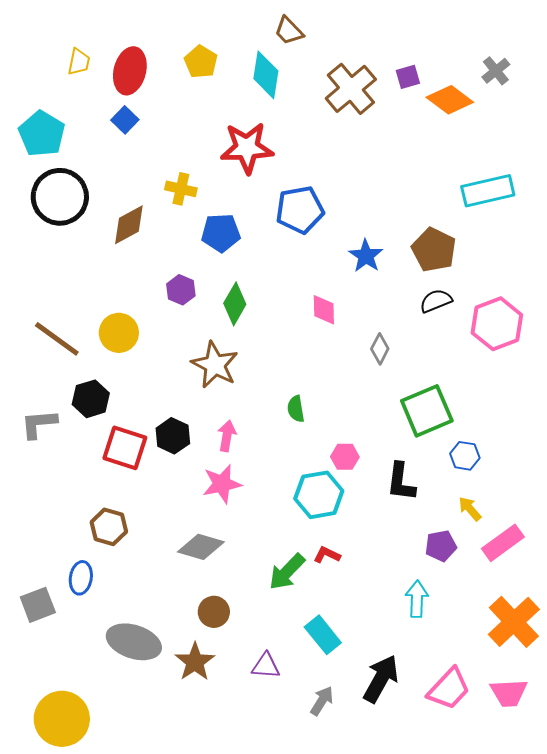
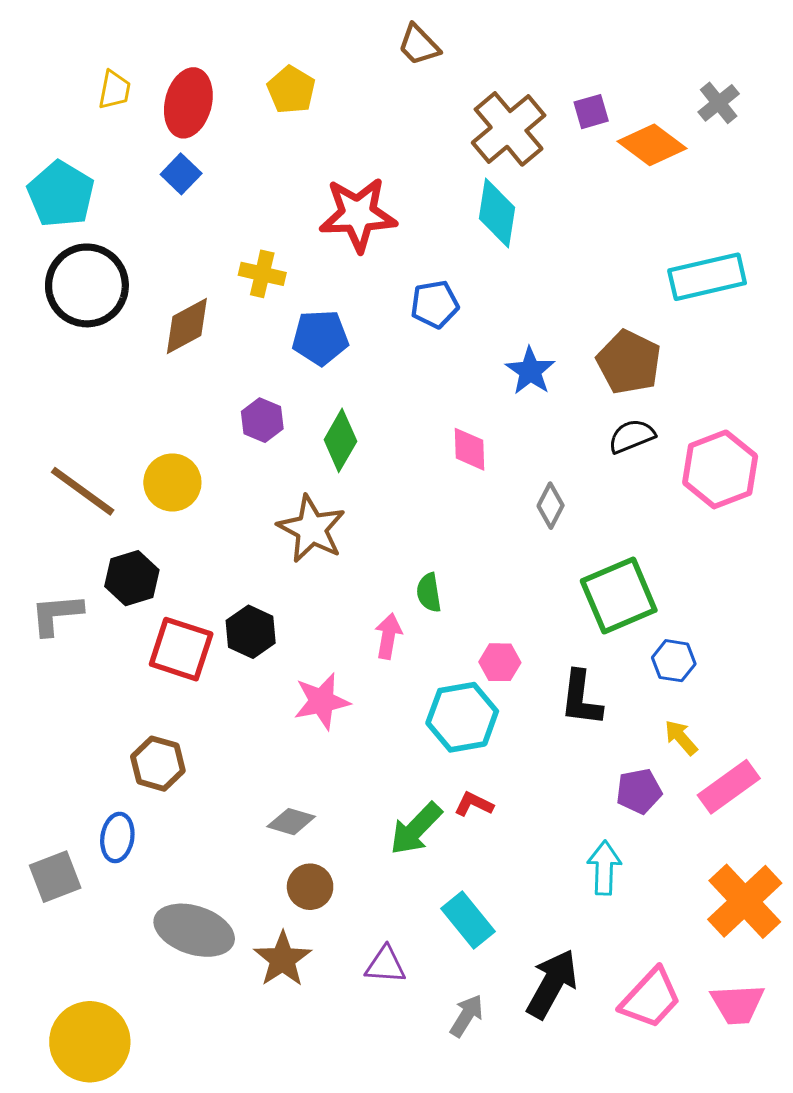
cyan diamond: (266, 75) -> (497, 213), moved
blue pentagon: (300, 210) -> (435, 304), size x0.7
pink arrow: (227, 436) -> (388, 636), moved
gray diamond: (201, 547) -> (291, 822), moved, size x0.7

